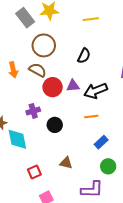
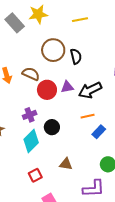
brown circle: (44, 45) -> (53, 50), moved
black semicircle: (84, 56) -> (76, 56), turned -35
cyan diamond: (17, 139) -> (31, 141), moved, turned 60
blue rectangle: (101, 142) -> (99, 132), moved

